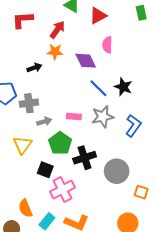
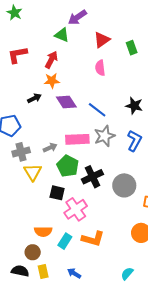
green rectangle: (141, 13) -> (132, 48), moved
red triangle: (98, 16) -> (102, 40), moved
purple diamond: (86, 61) -> (66, 102), moved
black star: (123, 87) -> (134, 106), moved
gray cross: (29, 103) -> (21, 152), moved
pink rectangle: (74, 117) -> (77, 139), size x1.6
orange semicircle: (25, 208) -> (43, 232), turned -60

